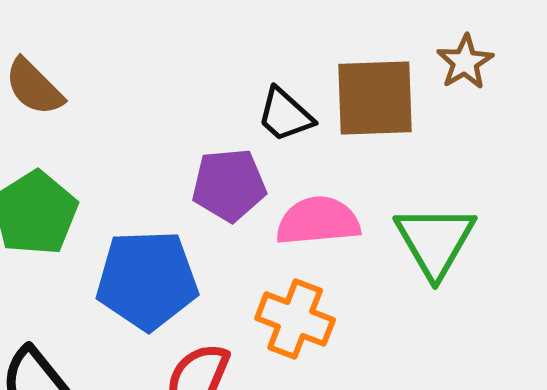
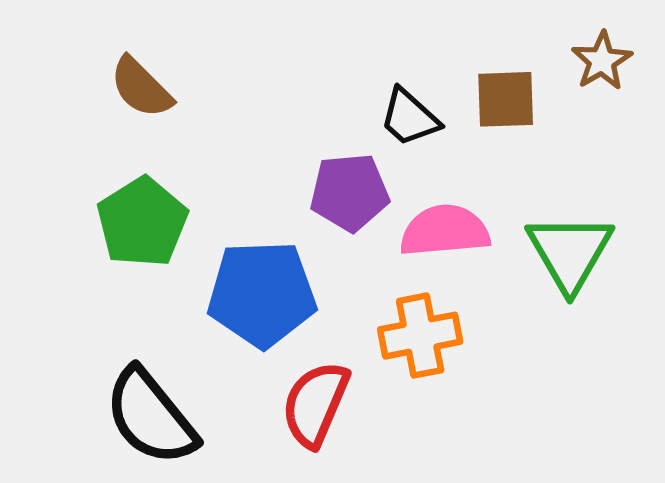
brown square: (375, 98) -> (506, 99), size x0.7
orange cross: (295, 319) -> (420, 336), turned -32

